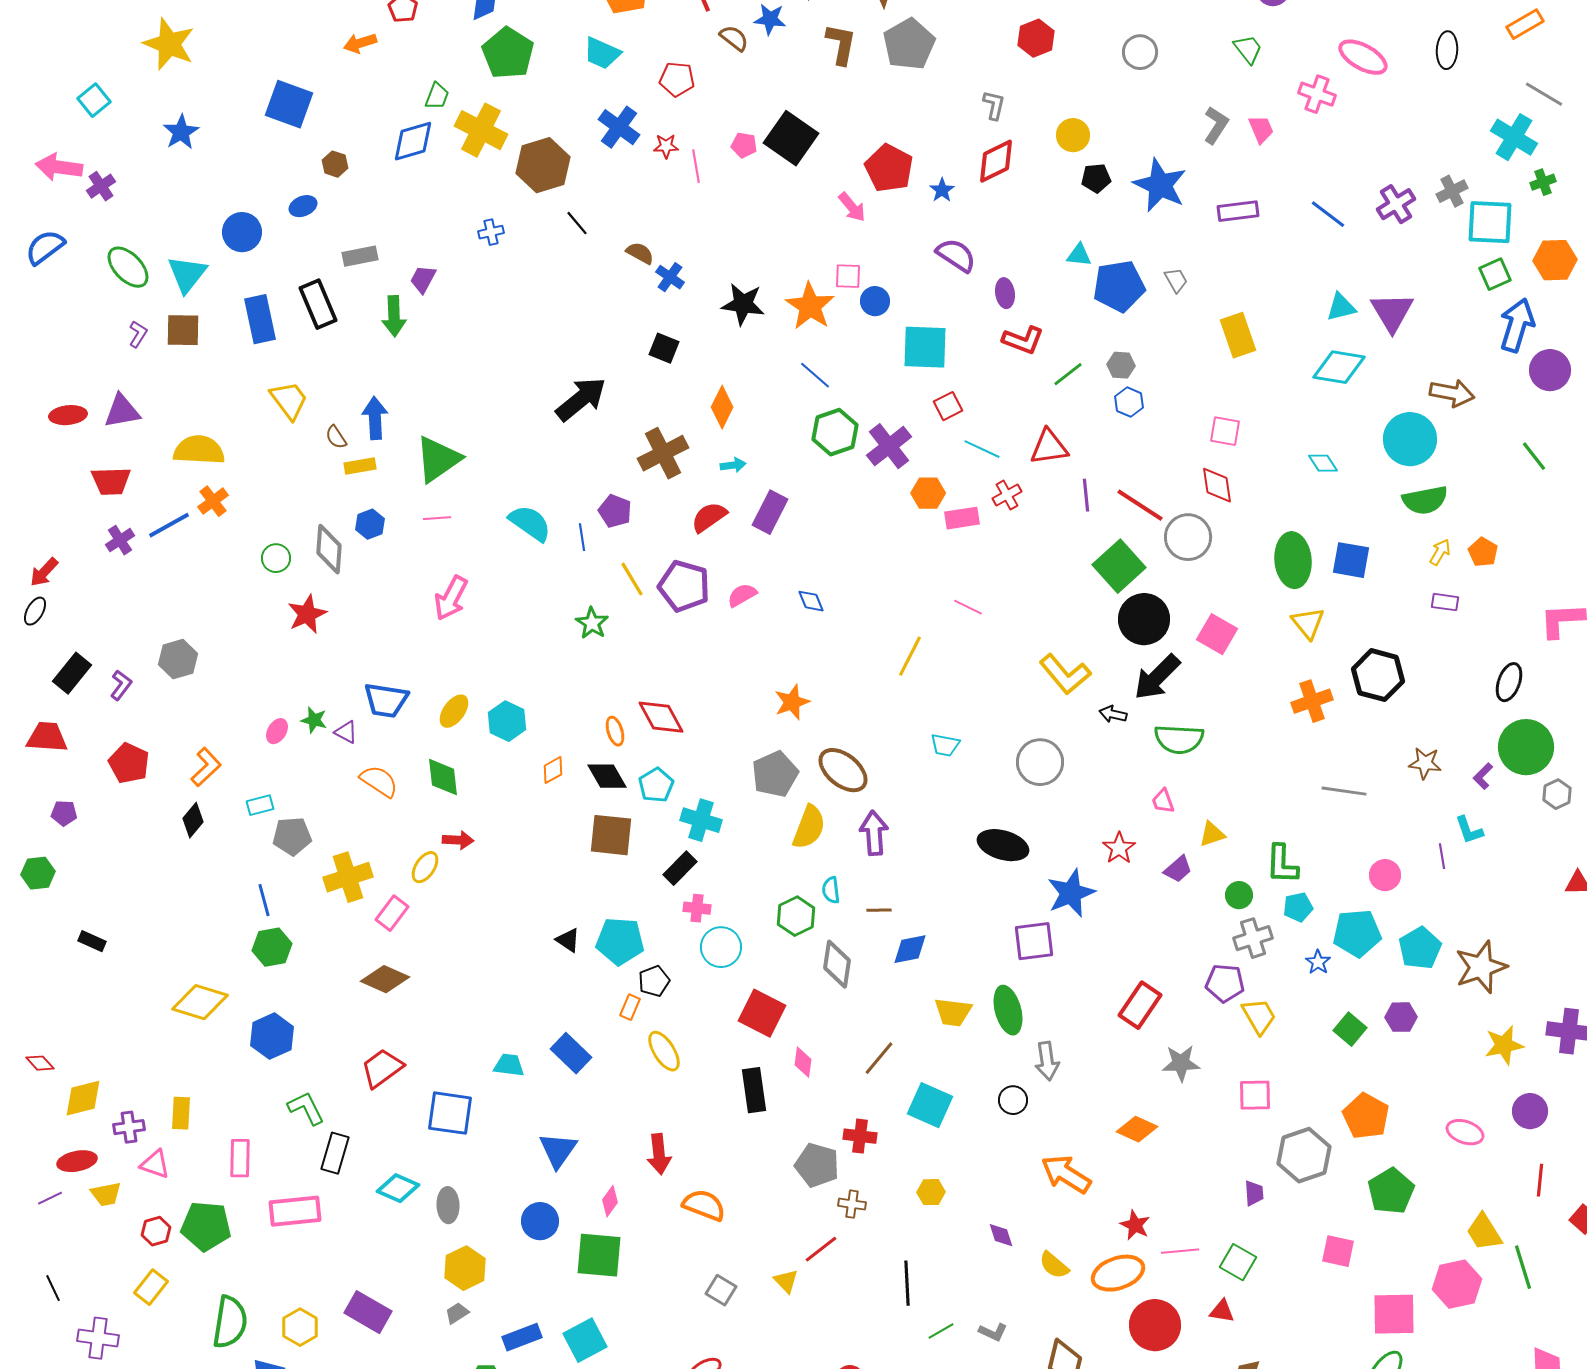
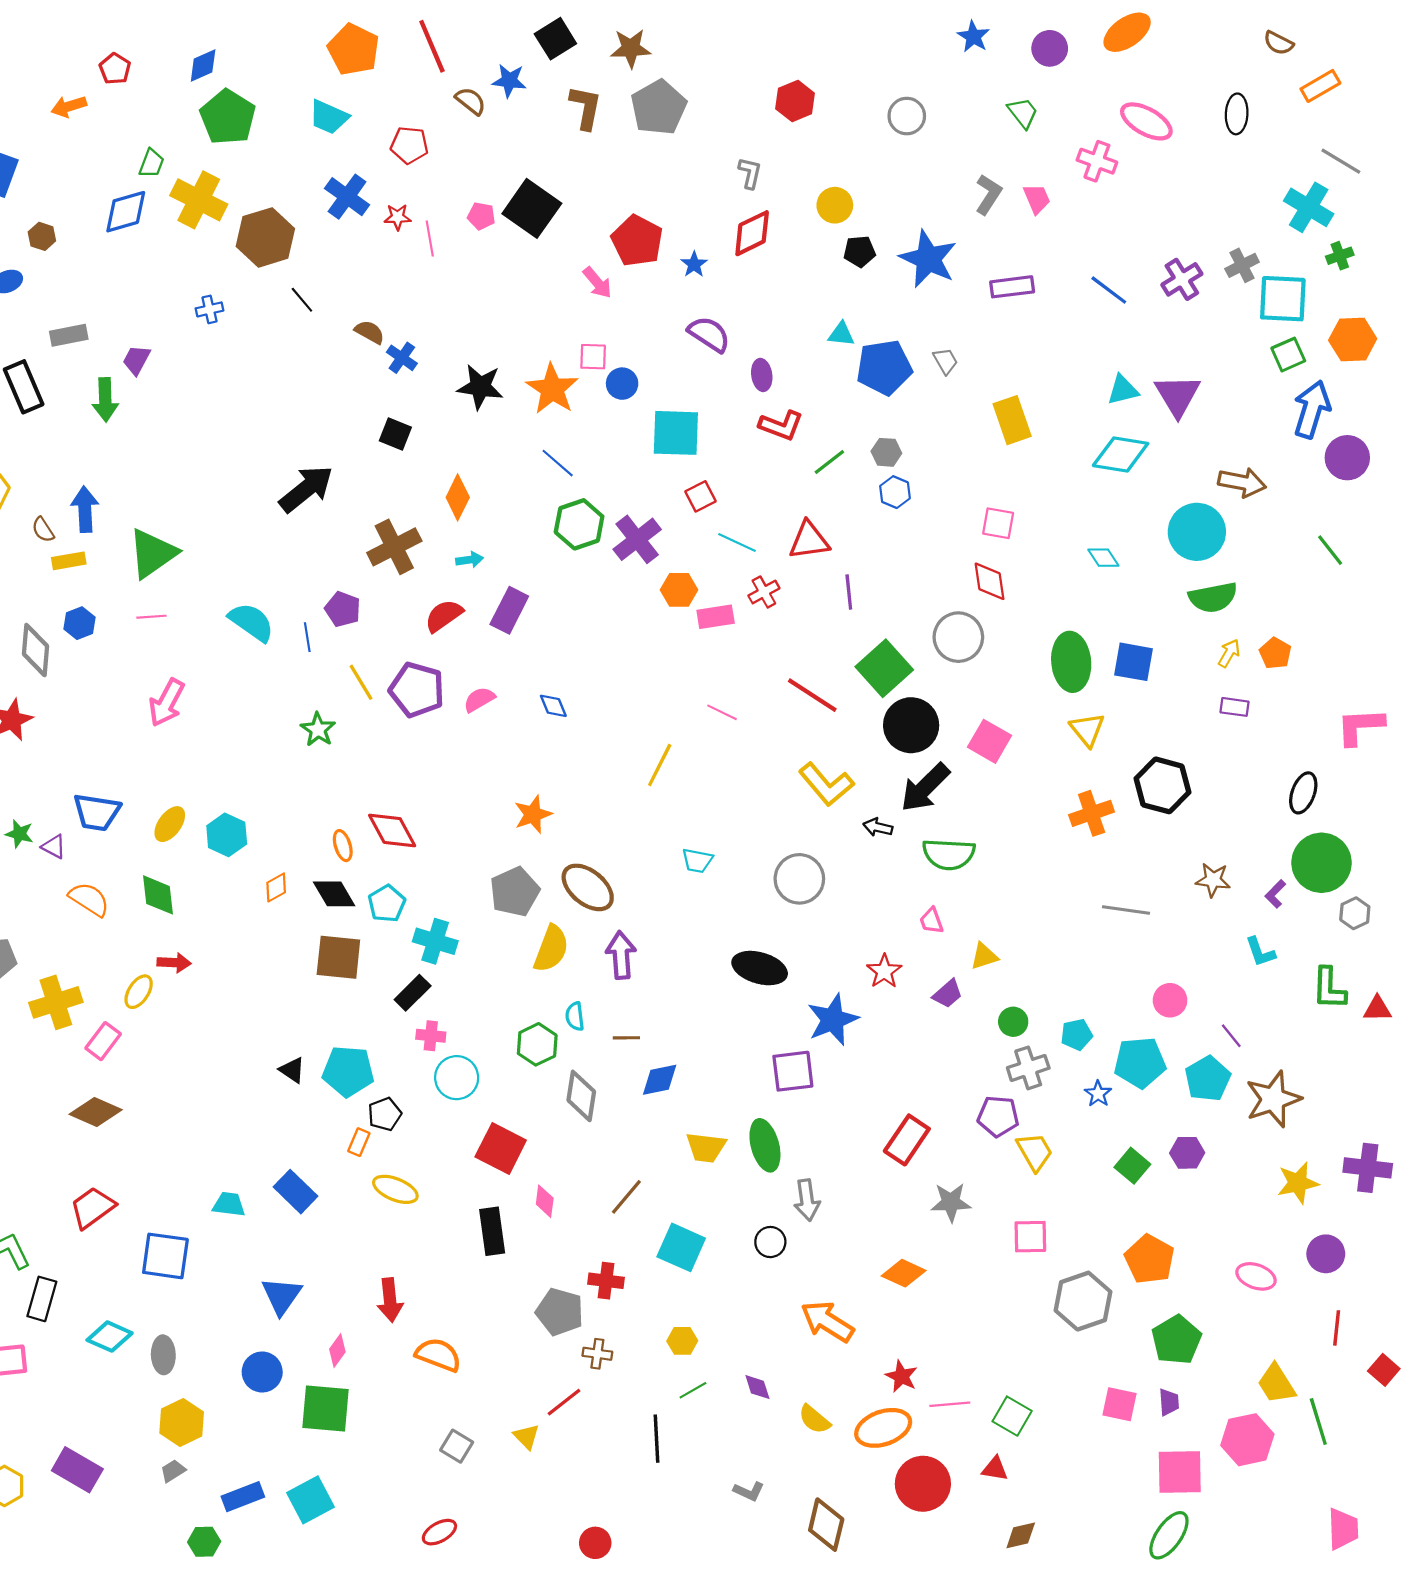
red line: (1140, 505) -> (812, 695), moved
purple line: (1442, 856) -> (1231, 1036), moved, turned -30
green L-shape: (1282, 864) -> (1329, 988), moved
yellow ellipse: (664, 1051) -> (395, 1189), turned -36
purple trapezoid: (1254, 1193) -> (1169, 1402), moved
green line: (941, 1331) -> (693, 1390), moved

